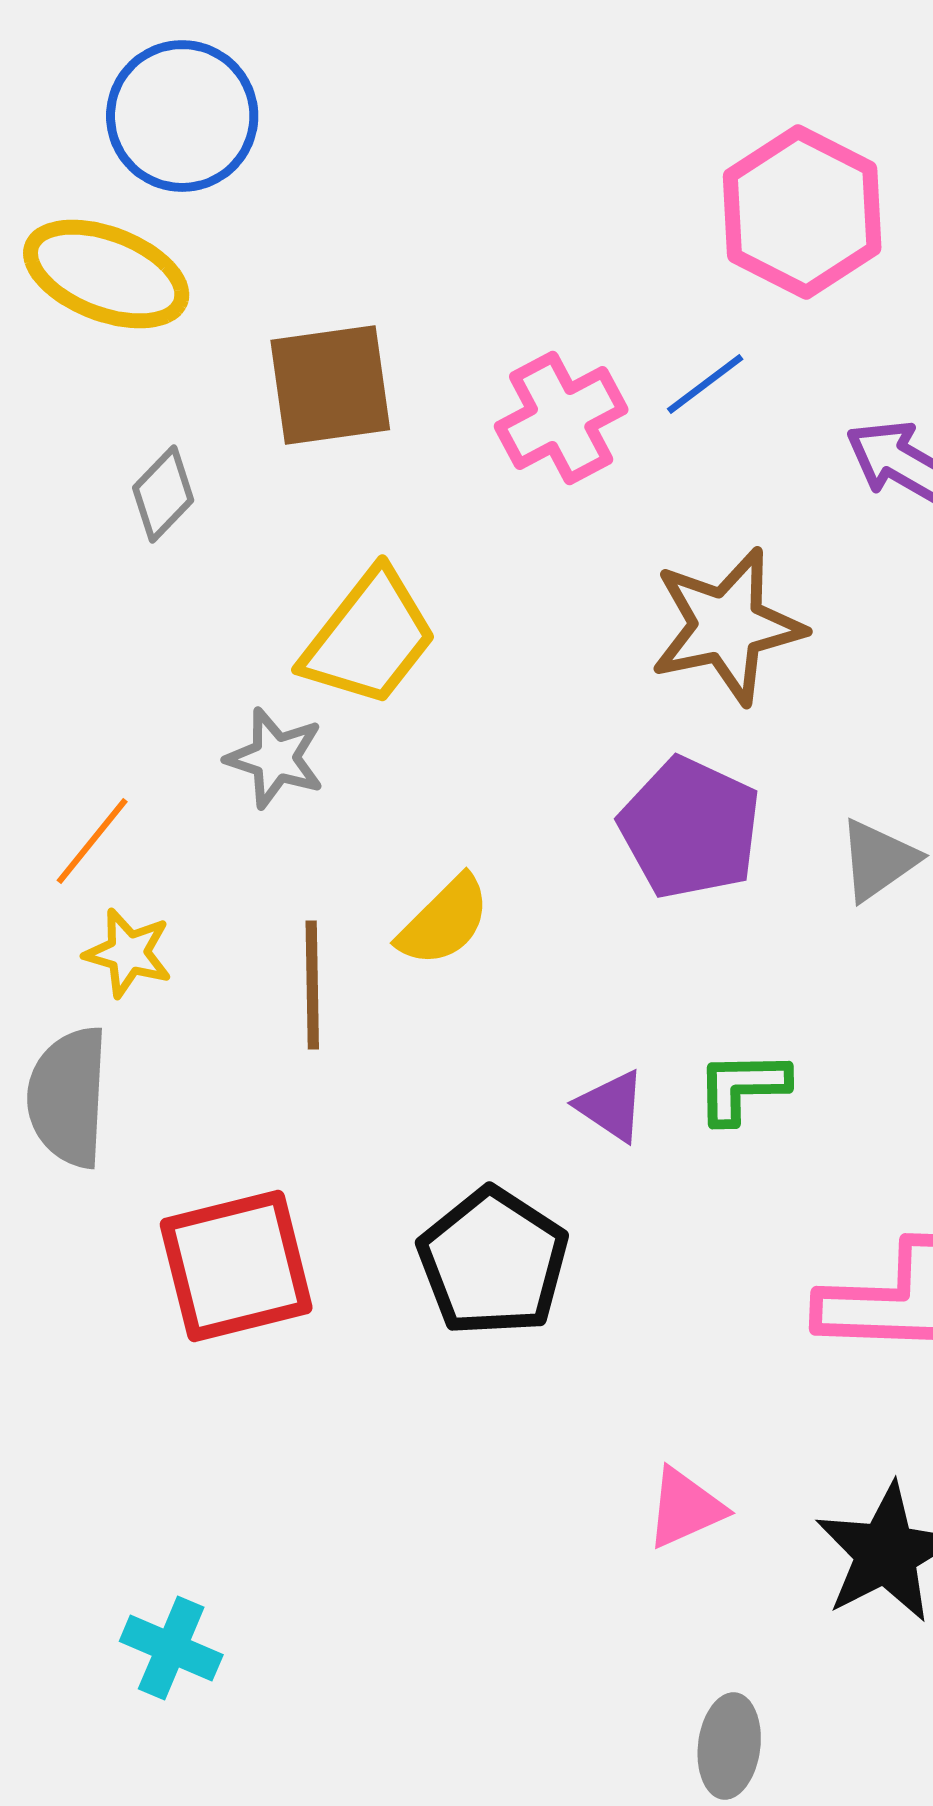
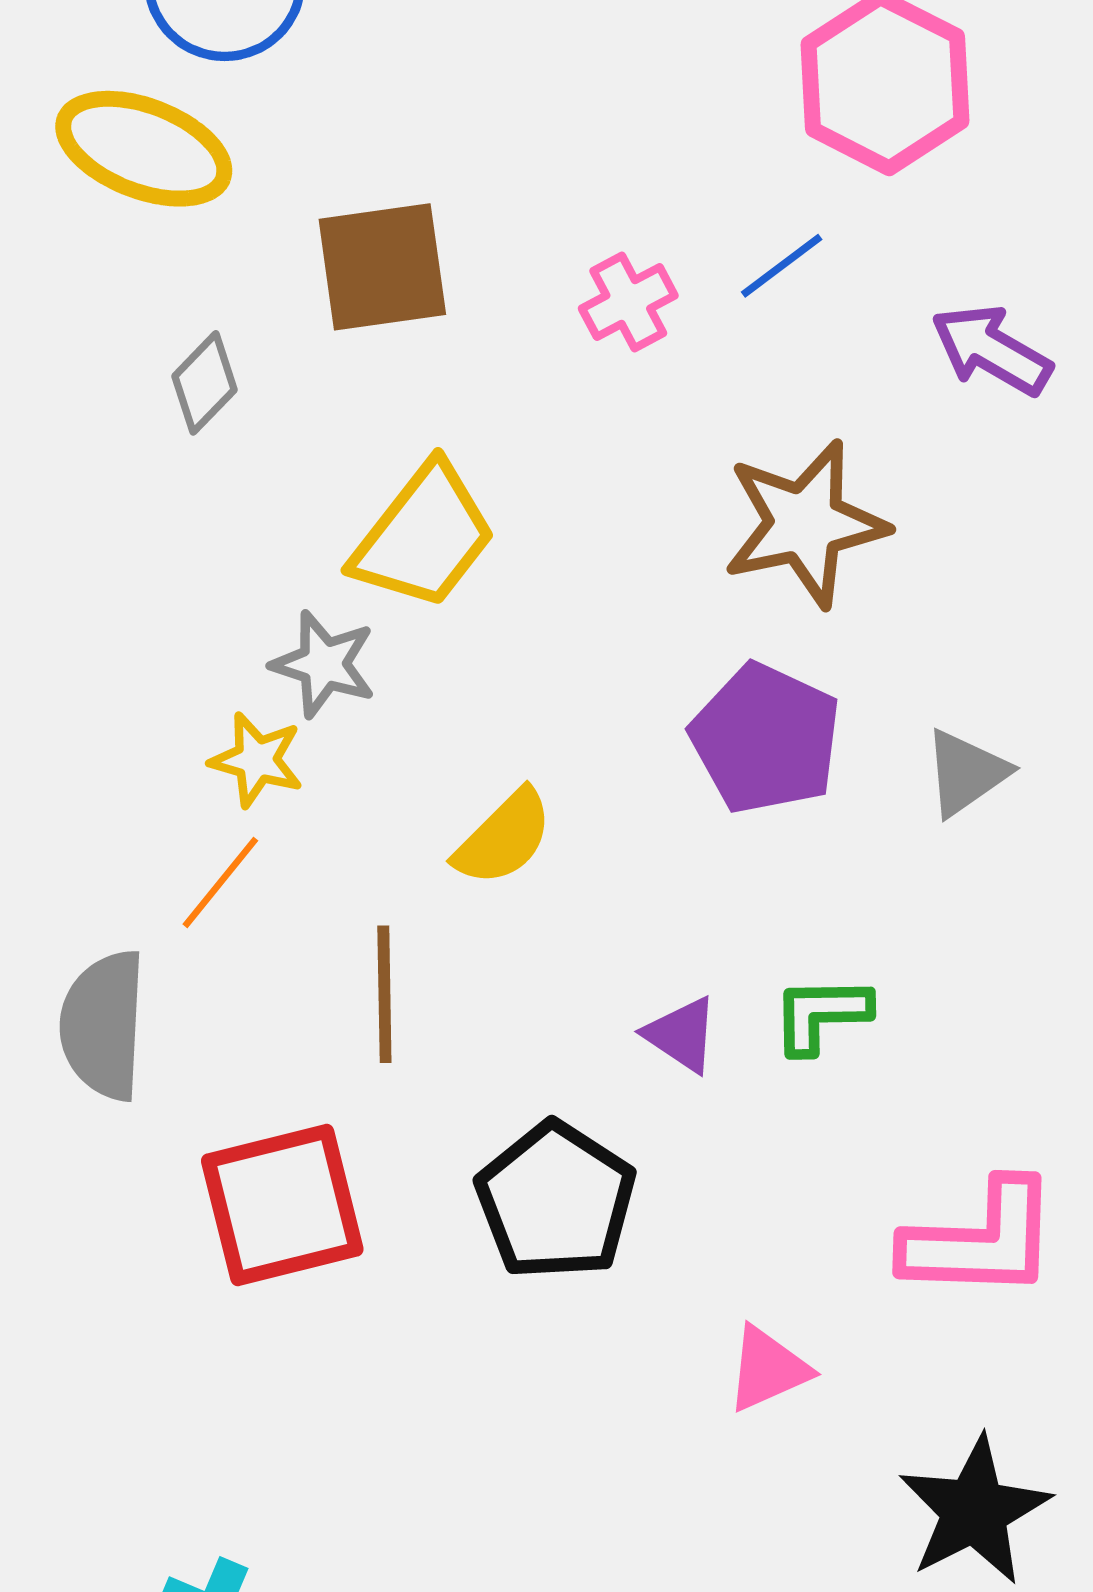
pink cross: (561, 418) -> (628, 302), size x0.7
orange line: (92, 841) -> (220, 882), moved
yellow star: (128, 953) -> (257, 760), moved
brown line: (312, 985) -> (384, 994), moved
pink triangle: (685, 1508) -> (768, 1369), moved

